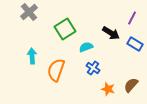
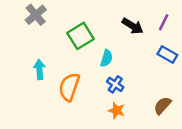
black arrow: (111, 33) -> (133, 26), moved
cyan semicircle: (86, 47) -> (107, 58), turned 128
orange star: (108, 89) -> (116, 110), moved

